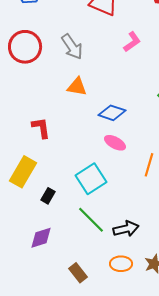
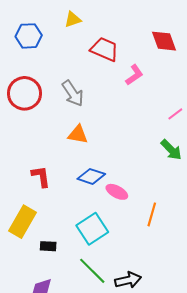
pink L-shape: (132, 42) -> (134, 75), moved
blue diamond: (112, 113) -> (91, 176), moved
black rectangle: (48, 196) -> (48, 246), turned 63

